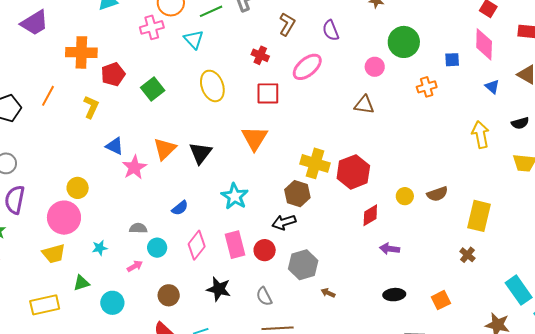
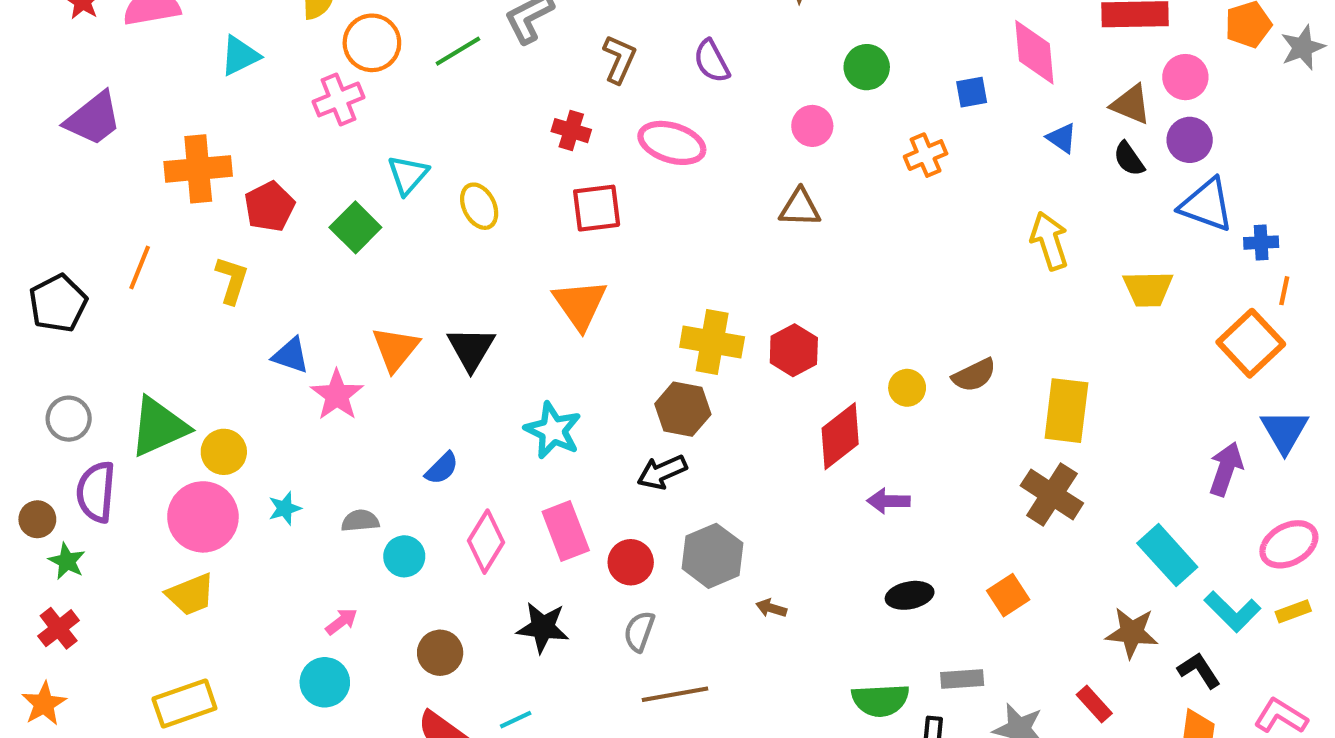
cyan triangle: (194, 39) -> (408, 175), moved, turned 30
green circle: (404, 42) -> (867, 67), size x0.7
pink ellipse: (307, 67) -> (672, 143), turned 64
yellow ellipse: (212, 86) -> (479, 206), size x0.7
black semicircle: (520, 123) -> (1129, 159), moved, turned 78
red hexagon: (353, 172) -> (794, 350), size x0.7
red diamond: (370, 215) -> (840, 436), size x1.4
cyan star: (100, 248) -> (285, 508), moved
red circle: (265, 250) -> (631, 562), moved
brown cross: (467, 255) -> (1052, 494), size x1.8
pink arrow: (135, 266) -> (342, 621), moved
green triangle: (81, 283) -> (159, 427), moved, size x1.8
gray semicircle: (264, 296) -> (639, 631), turned 54

